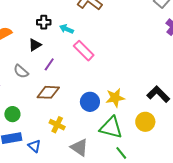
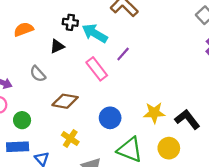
cyan arrow: (66, 29) -> (95, 33), size x1.6
pink rectangle: (84, 51) -> (97, 69), moved
purple line: (49, 64) -> (123, 54), moved
yellow star: (115, 98) -> (154, 113), moved

